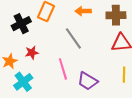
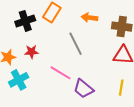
pink line: (63, 69) -> (60, 73), turned -50

